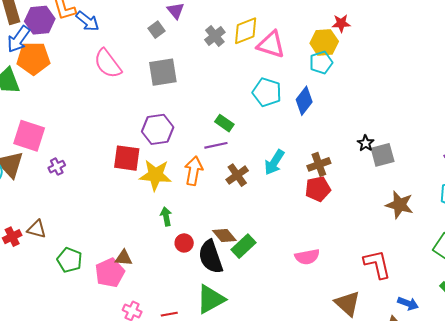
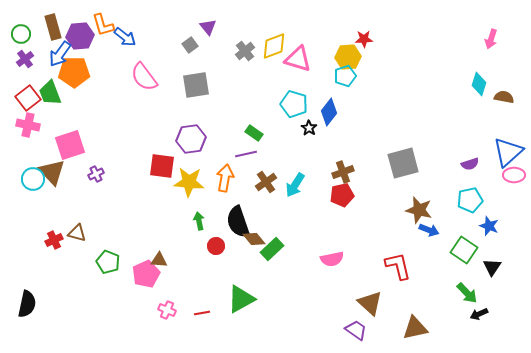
pink square: (29, 136) -> (70, 145), turned -36
black star: (366, 143) -> (309, 128), moved
gray square: (383, 155) -> (403, 163), size x1.4
cyan arrow: (274, 162) -> (295, 185), moved
black semicircle: (211, 257) -> (238, 222), moved
blue arrow: (408, 303) -> (429, 230), moved

